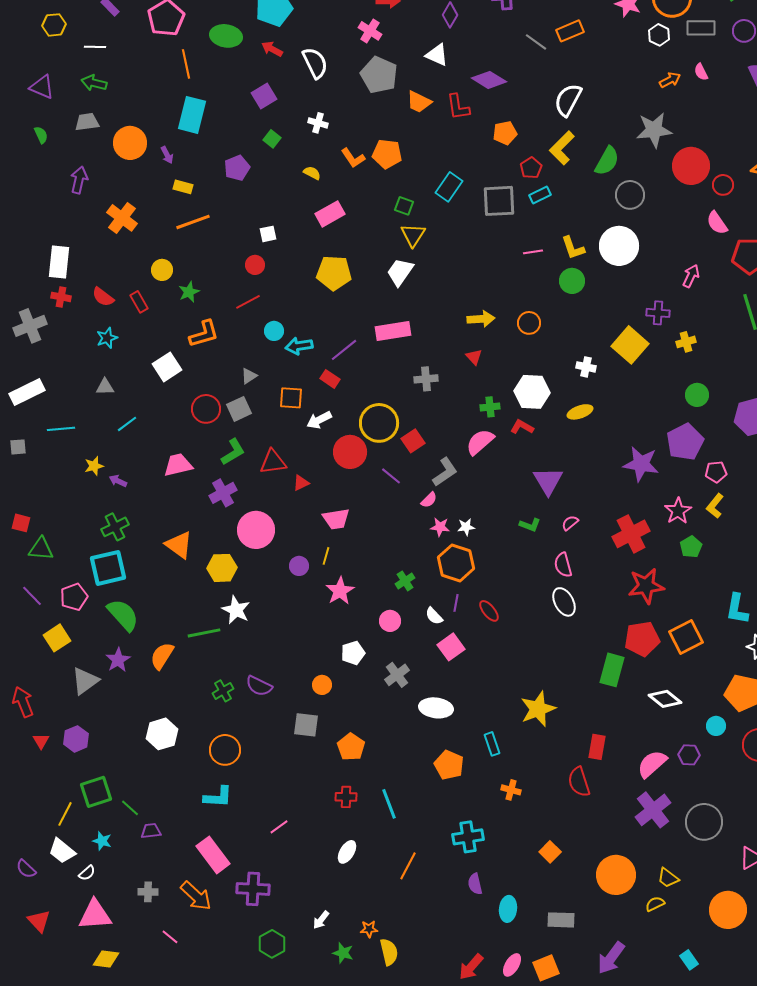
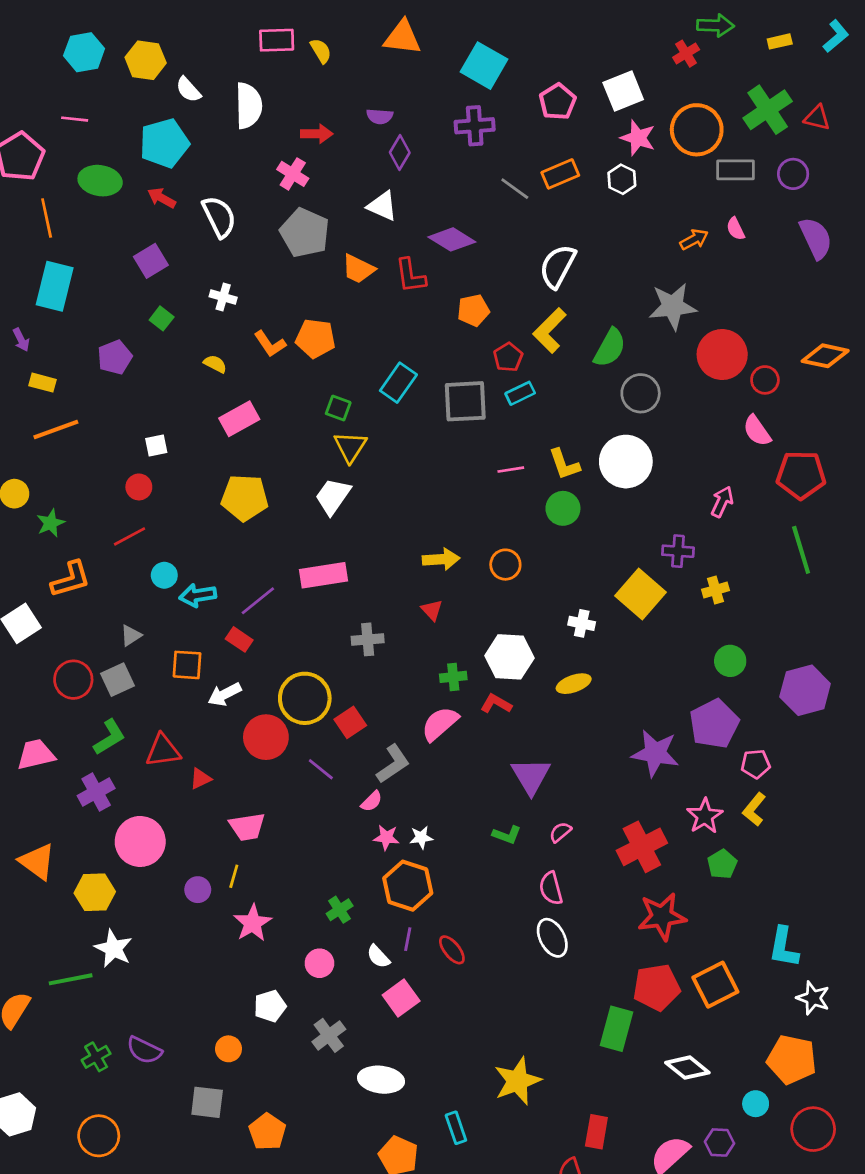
white hexagon: (659, 35) -> (622, 179), moved

